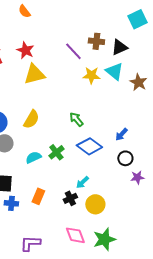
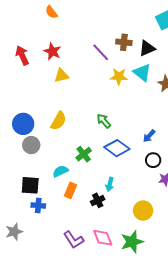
yellow triangle: (34, 74) -> (61, 76), size x0.7
cyan semicircle: (33, 157) -> (60, 171), moved
cyan arrow: (82, 182) -> (110, 184), turned -32
orange rectangle: (38, 196) -> (71, 190), moved
yellow circle: (95, 204) -> (143, 211), moved
purple L-shape: (30, 243) -> (74, 240), moved, turned -125

